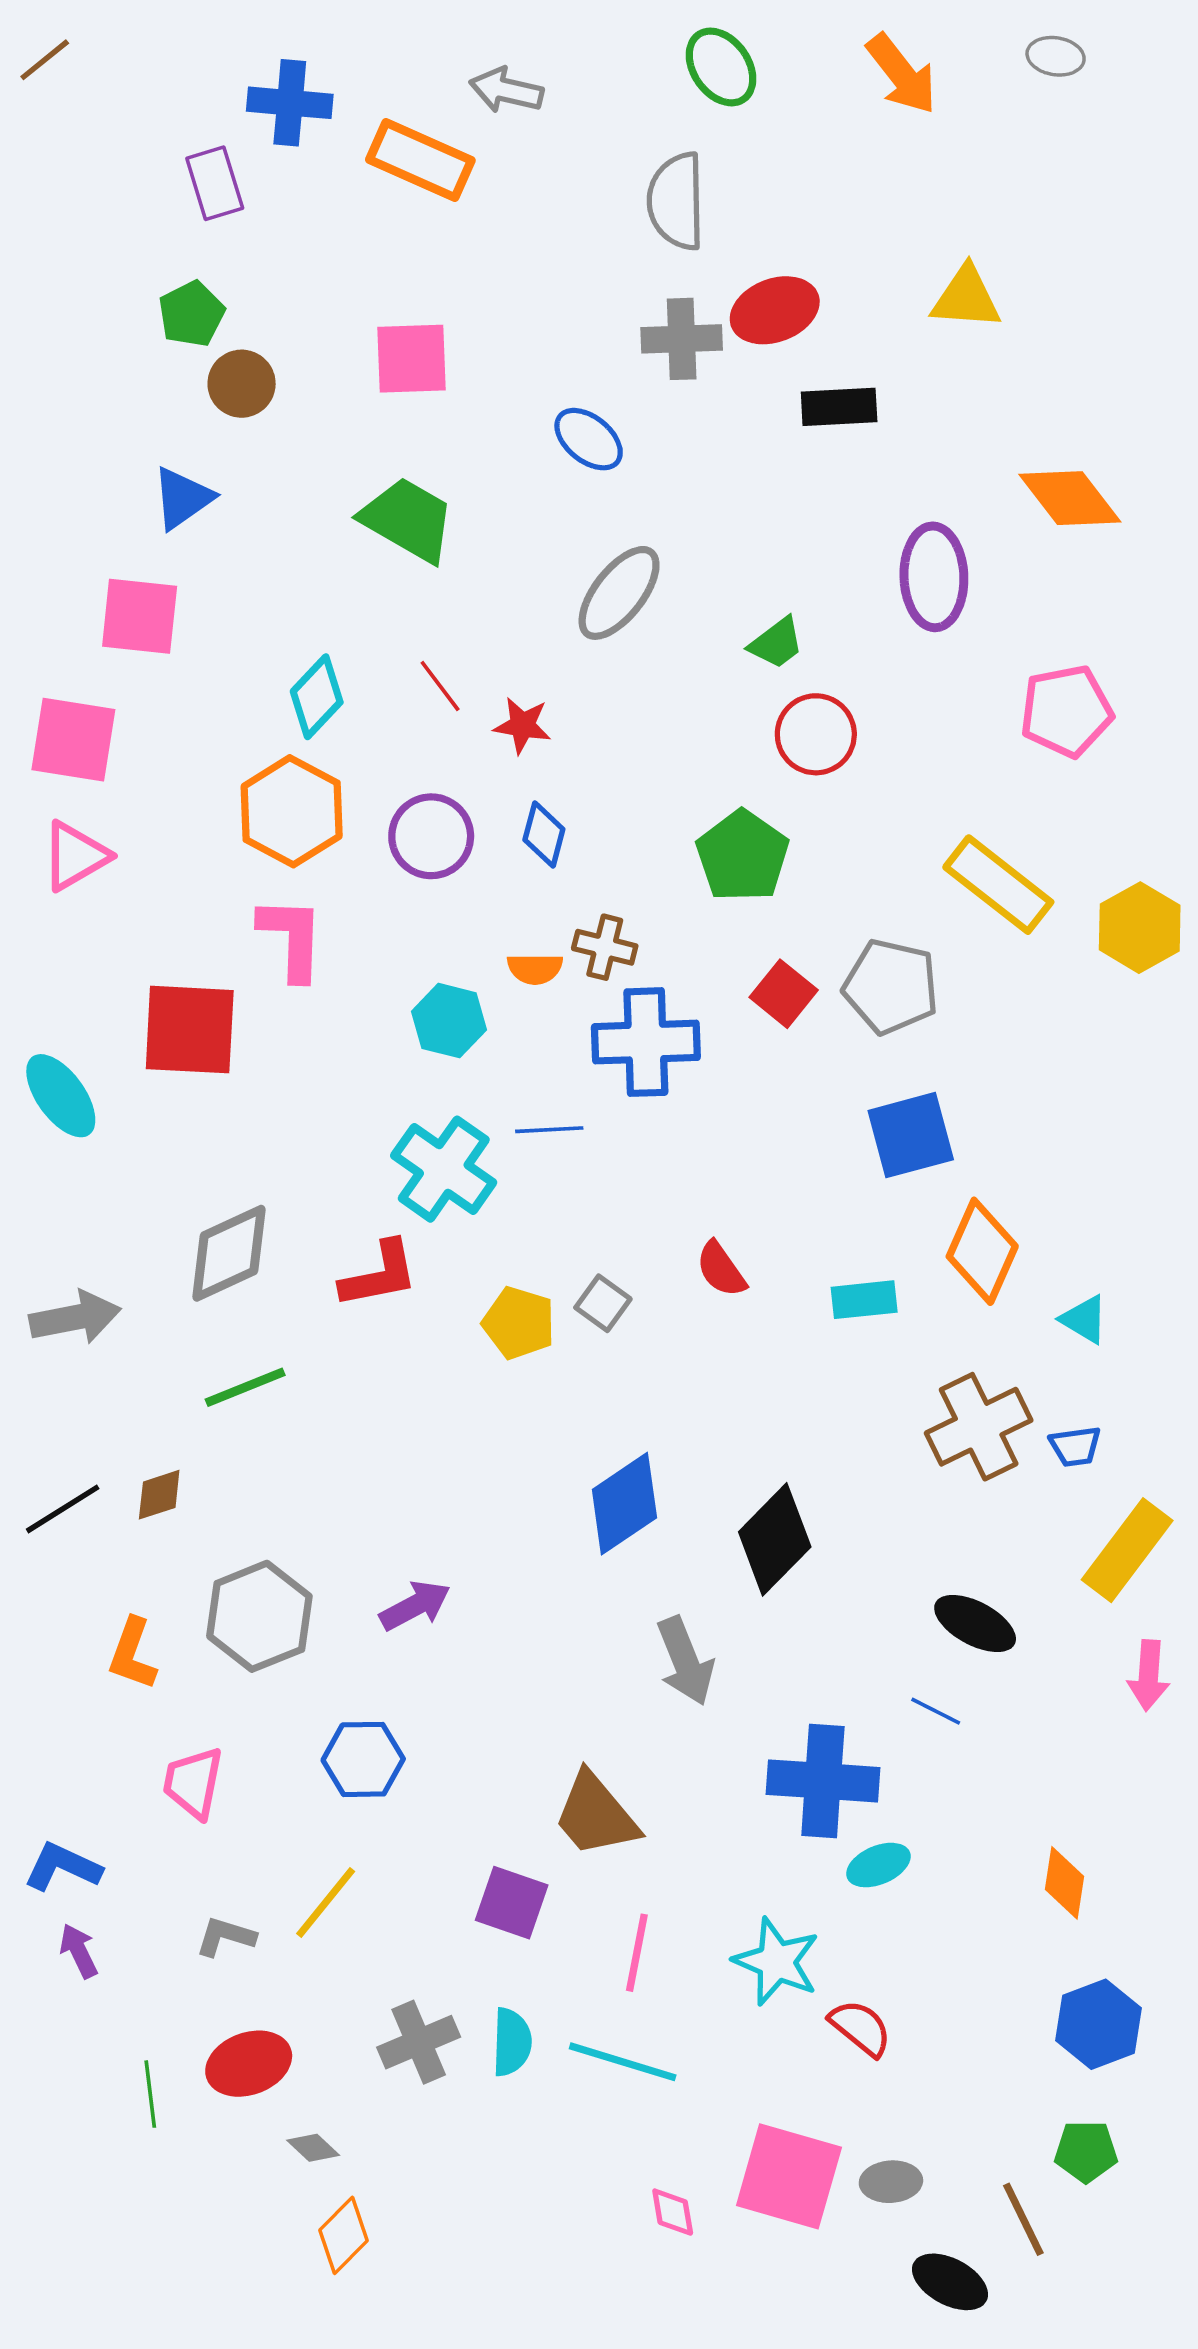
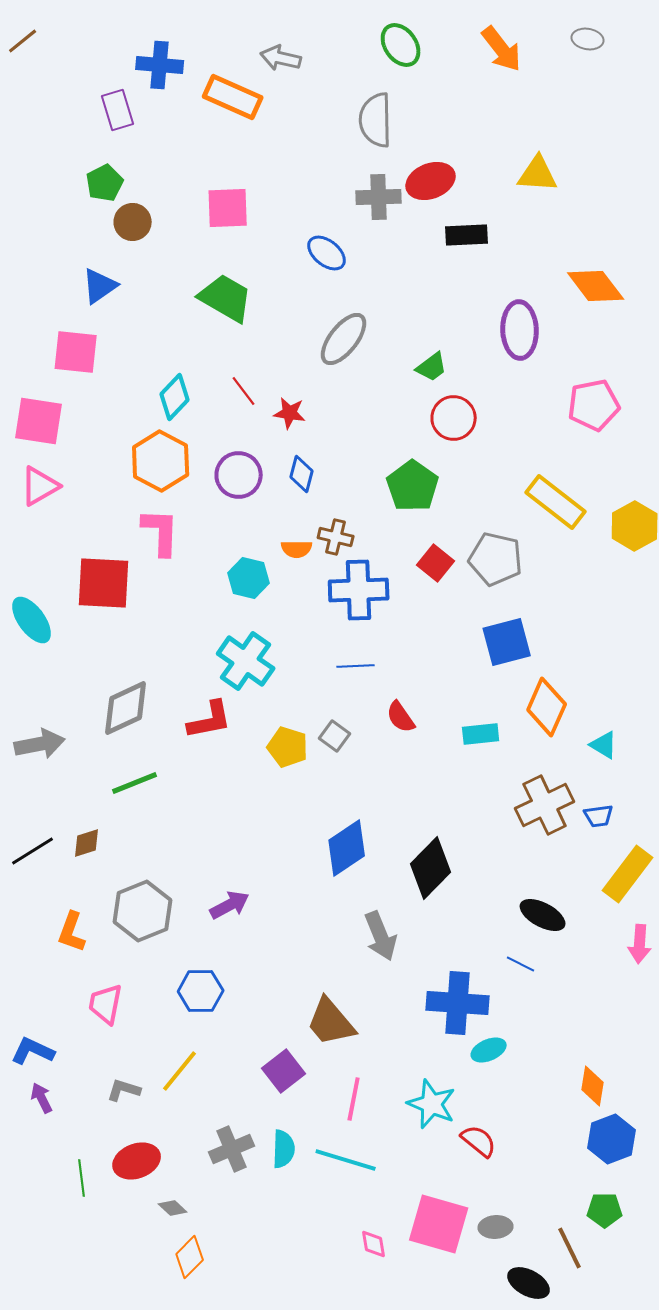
blue line: (549, 1130) -> (356, 666), moved
orange diamond: (1065, 1883) -> (593, 1086), moved
purple square: (512, 1903) -> (284, 1071), turned 33

